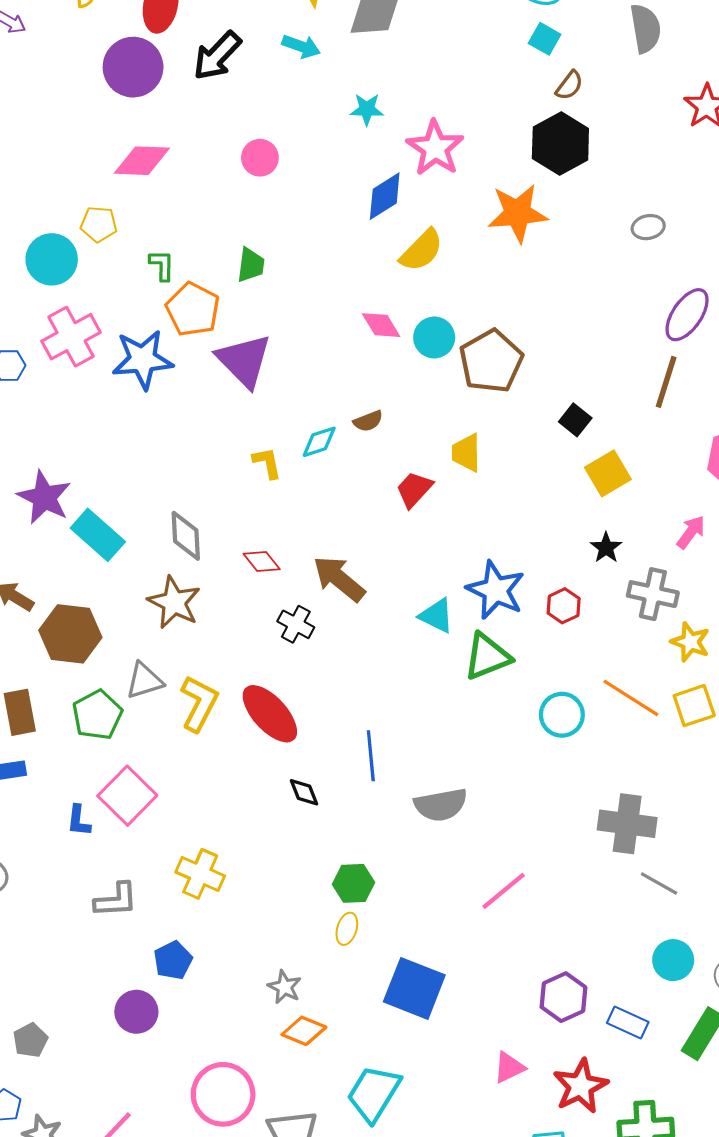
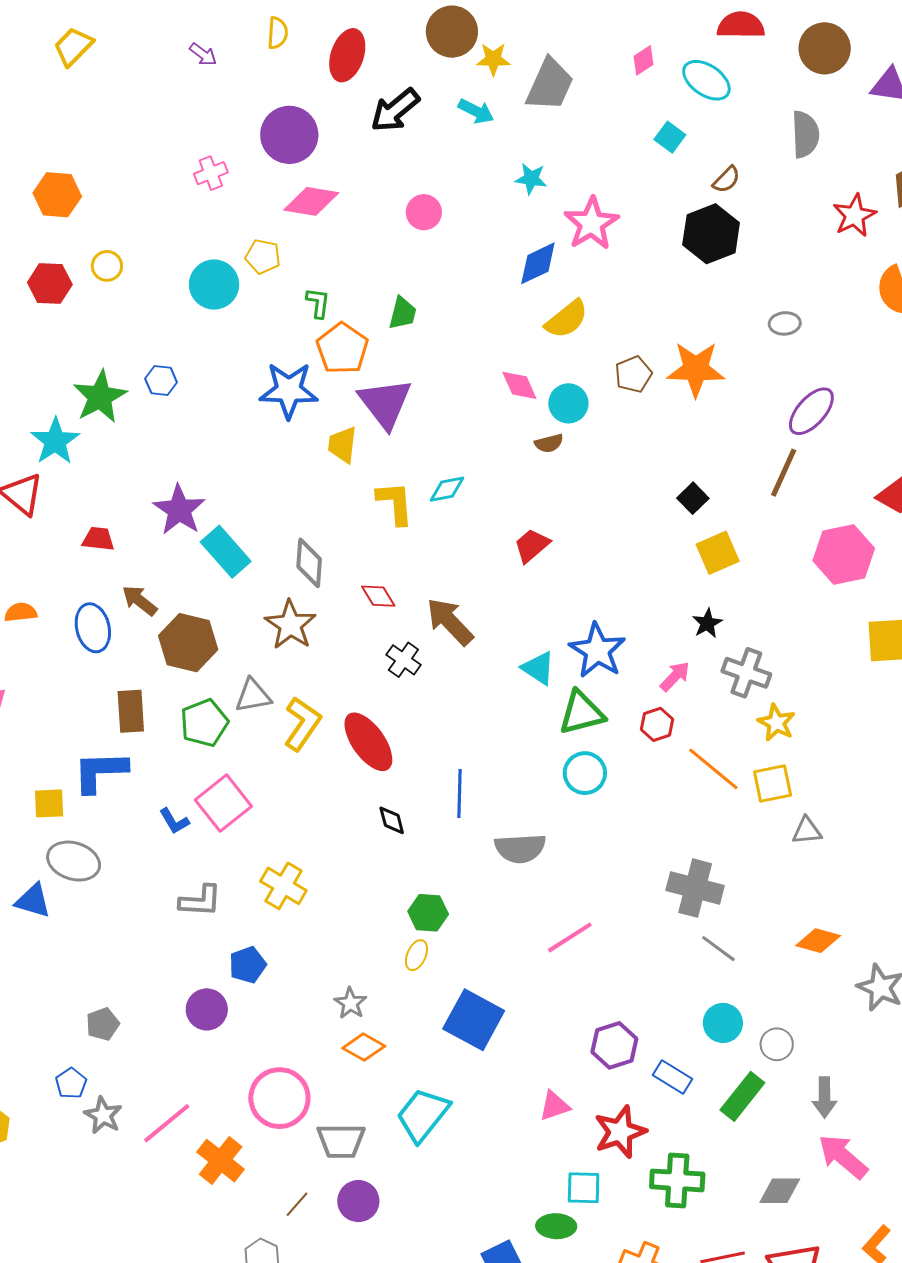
cyan square: (545, 39) -> (670, 137), moved
purple circle: (133, 67) -> (289, 135), moved
orange star: (518, 213) -> (696, 369), moved
pink cross: (71, 337) -> (211, 173), moved, size x0.6
brown pentagon: (491, 361) -> (633, 374), moved, size x0.6
brown semicircle: (368, 421) -> (549, 443), moved
yellow trapezoid: (466, 453) -> (342, 445), moved
yellow L-shape: (267, 463) -> (395, 503), size x1.4
pink arrow: (691, 532) -> (675, 676), moved
red hexagon: (564, 606) -> (657, 724), moved
cyan circle: (562, 715) -> (585, 773), moved
blue L-shape: (79, 821) -> (174, 821), turned -44

